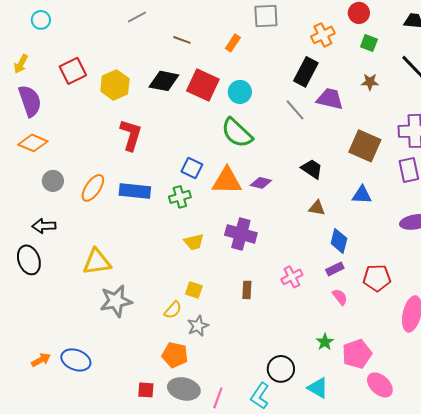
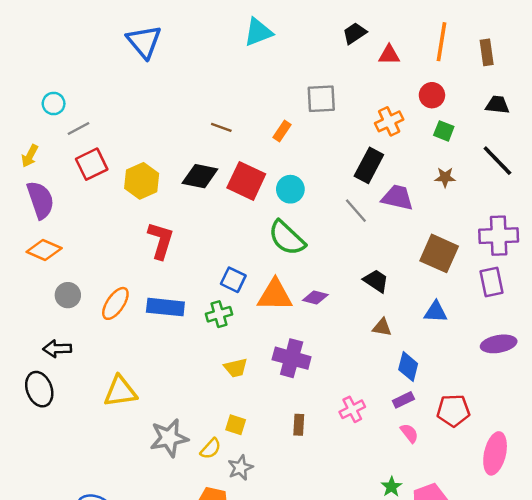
gray line: (137, 17) -> (79, 129), moved
gray star: (116, 301) -> (169, 438), moved

